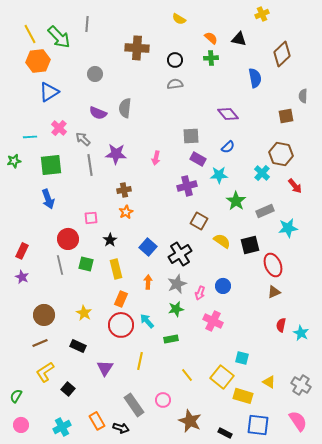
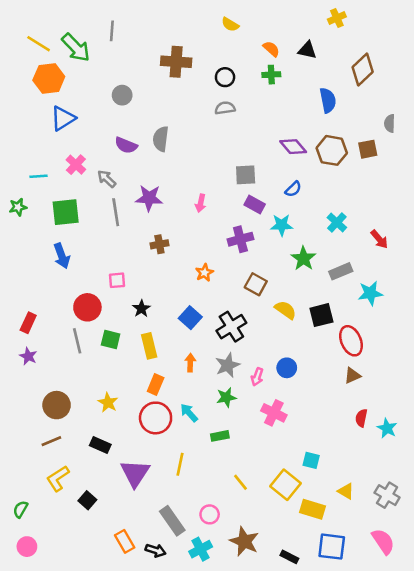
yellow line: (30, 34) -> (39, 44), turned -30
brown hexagon: (281, 154) -> (332, 150), moved
orange star: (126, 212) -> (204, 273), moved
purple triangle: (105, 368) -> (135, 473), size x1.4
cyan cross: (62, 427) -> (201, 549), moved

